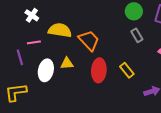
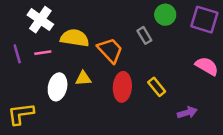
white cross: (32, 15) -> (40, 20), size x1.5
gray rectangle: (137, 35) -> (144, 35), moved
purple line: (20, 57) -> (17, 54), moved

